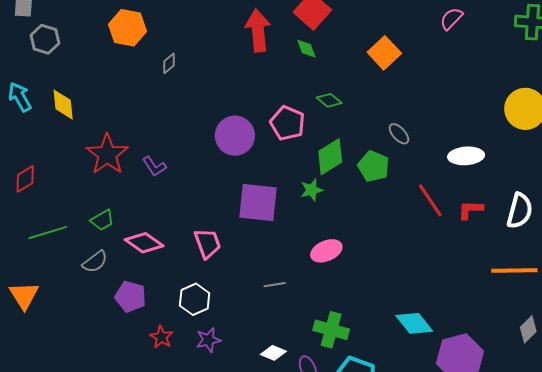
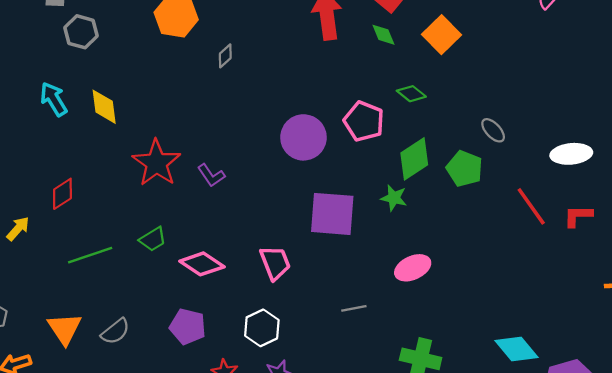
orange square: (384, 53) -> (441, 35), moved
green star: (312, 190) -> (394, 198), turned 30
gray semicircle: (95, 262) -> (115, 331), moved

